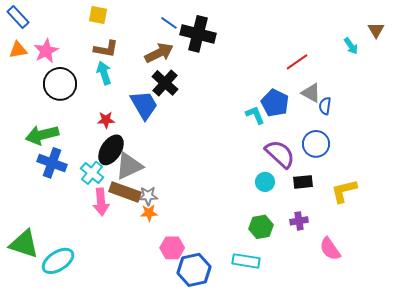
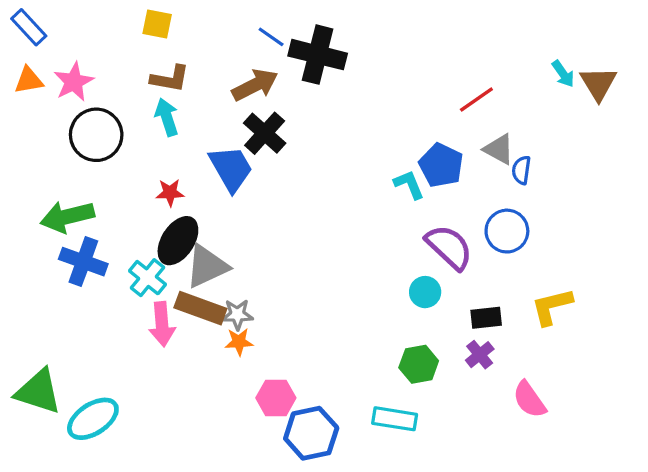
brown triangle: (376, 30) -> (598, 83), moved, size x1.4
black rectangle: (303, 182) -> (486, 318), moved
purple cross: (299, 221) -> (480, 355), turned -30

